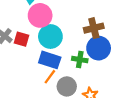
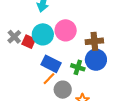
pink circle: (40, 15) -> (66, 30), moved
cyan circle: (50, 36) -> (43, 34), moved

